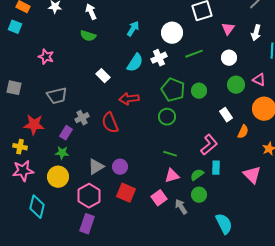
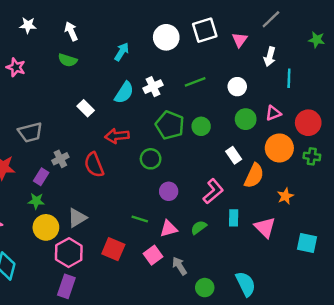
pink triangle: (228, 29) -> (240, 40), moved
white circle: (172, 33) -> (166, 37), moved
pink star: (46, 57) -> (16, 67), moved
pink triangle: (259, 80) -> (273, 113), turned -48
green circle: (167, 117) -> (151, 159), moved
orange semicircle: (243, 132) -> (254, 176), size x1.5
green line: (170, 154) -> (140, 219), moved
purple circle: (120, 167) -> (169, 191), moved
cyan rectangle: (216, 168) -> (234, 218), moved
yellow circle: (58, 177) -> (46, 227), moved
green circle: (199, 195) -> (205, 288), moved
cyan semicircle: (224, 224) -> (246, 284), moved

